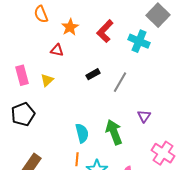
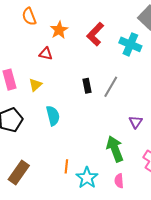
black rectangle: (93, 74) -> (87, 86), moved, turned -72
green arrow: (114, 132) -> (115, 149), moved
cyan semicircle: (82, 133) -> (53, 116), moved

